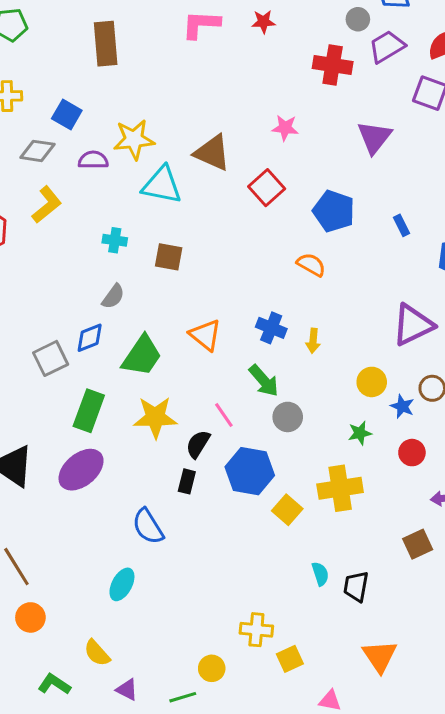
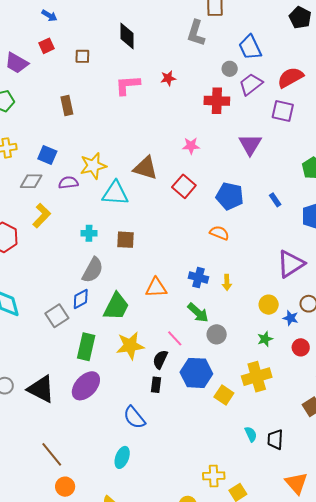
brown rectangle: (106, 44) -> (67, 105), size x0.7
gray semicircle: (113, 296) -> (93, 270), size x1.5
orange triangle: (205, 335) -> (156, 288), turned -35

